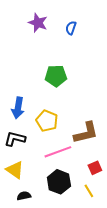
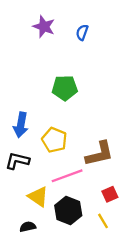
yellow triangle: (15, 170) -> (38, 197), moved

